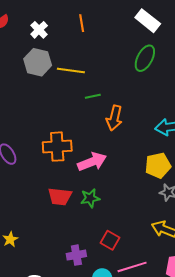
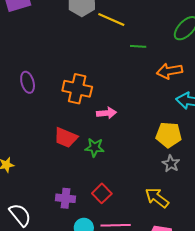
green line: (93, 96) -> (138, 46), moved
orange arrow: (114, 118) -> (169, 71), moved, turned 50
pink arrow: (92, 162) -> (106, 113), size x0.7

